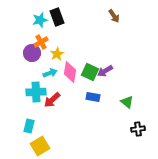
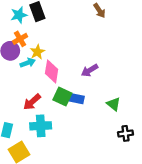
green square: (90, 72) -> (62, 96), moved
cyan arrow: (50, 73) -> (28, 63), moved
cyan cross: (36, 92) -> (41, 126), moved

